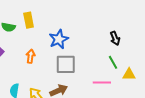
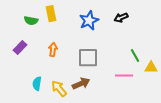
black arrow: (115, 38) -> (121, 18), moved, turned 88
blue star: (59, 39) -> (89, 21), moved

